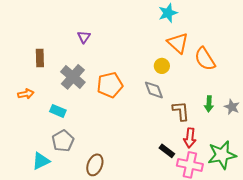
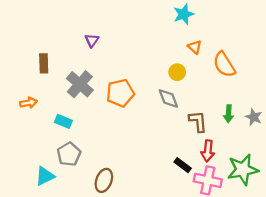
orange triangle: (178, 43) -> (195, 47), size x0.6

